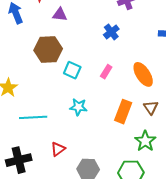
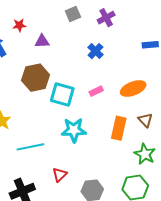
cyan square: (72, 70) -> (62, 94), size x1.4
pink rectangle: (106, 72) -> (96, 91), turned 40
orange ellipse: (143, 74) -> (133, 89), turned -70
cyan star: (78, 107) -> (74, 130), size x1.4

